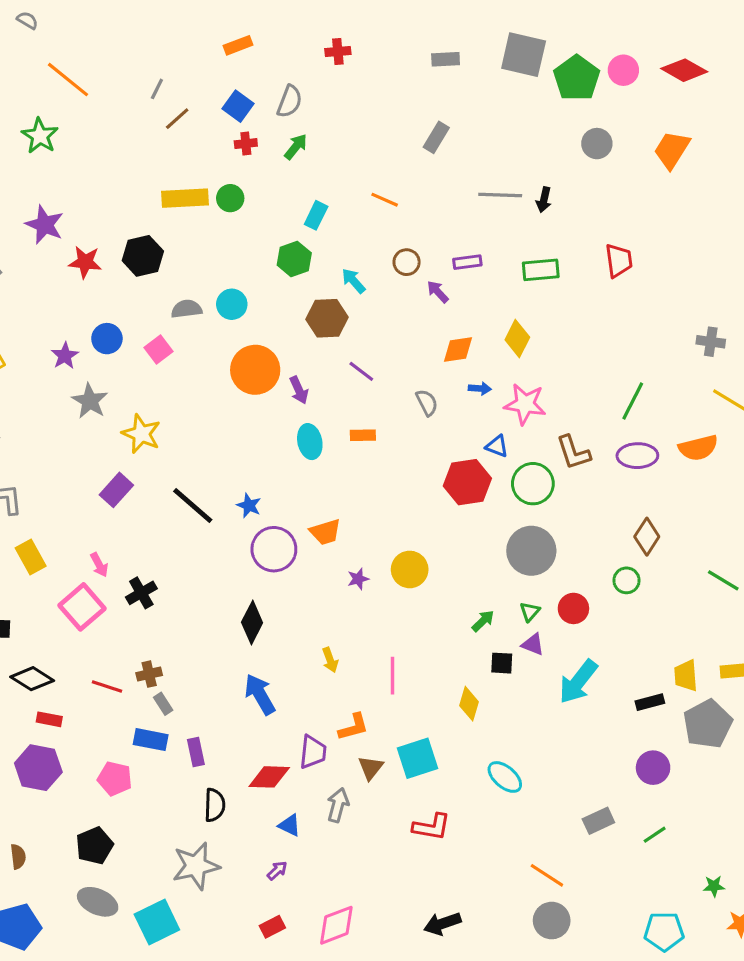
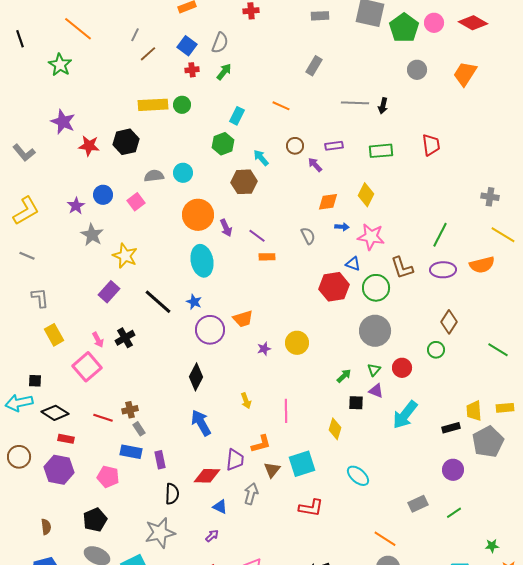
purple line: (361, 371) -> (257, 236), moved
cyan ellipse: (310, 442) -> (202, 261), moved, size x1.4
black cross: (141, 593) -> (125, 338), moved

